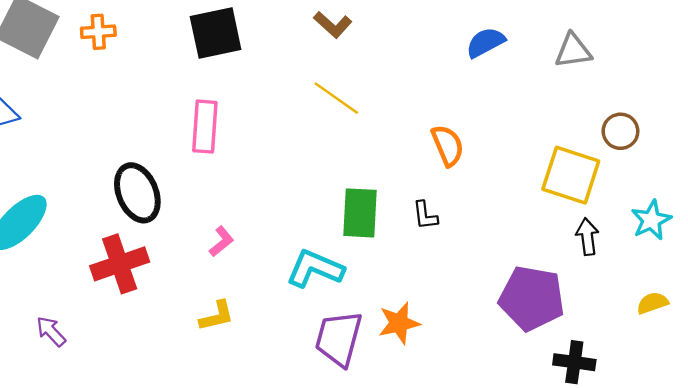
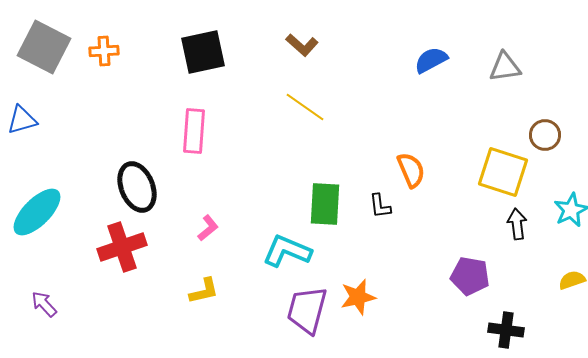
orange semicircle: (448, 145) -> (411, 170), moved
purple pentagon: (532, 298) -> (470, 276), size x0.7
purple arrow: (51, 331) -> (44, 304), moved

